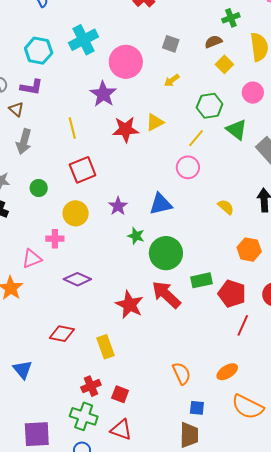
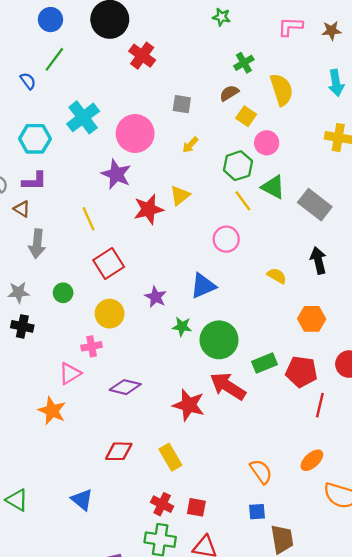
pink circle: (253, 93) -> (267, 143), moved
yellow line: (196, 138) -> (243, 201), moved, turned -66
red cross: (91, 386) -> (162, 504), turned -30
blue square: (197, 408) -> (257, 512), moved

